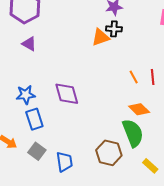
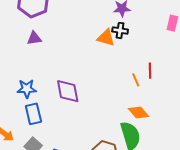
orange triangle: (101, 37) -> (106, 38), turned 30
purple triangle: (29, 44) -> (34, 38), turned -42
red line: (153, 77) -> (150, 71), moved

